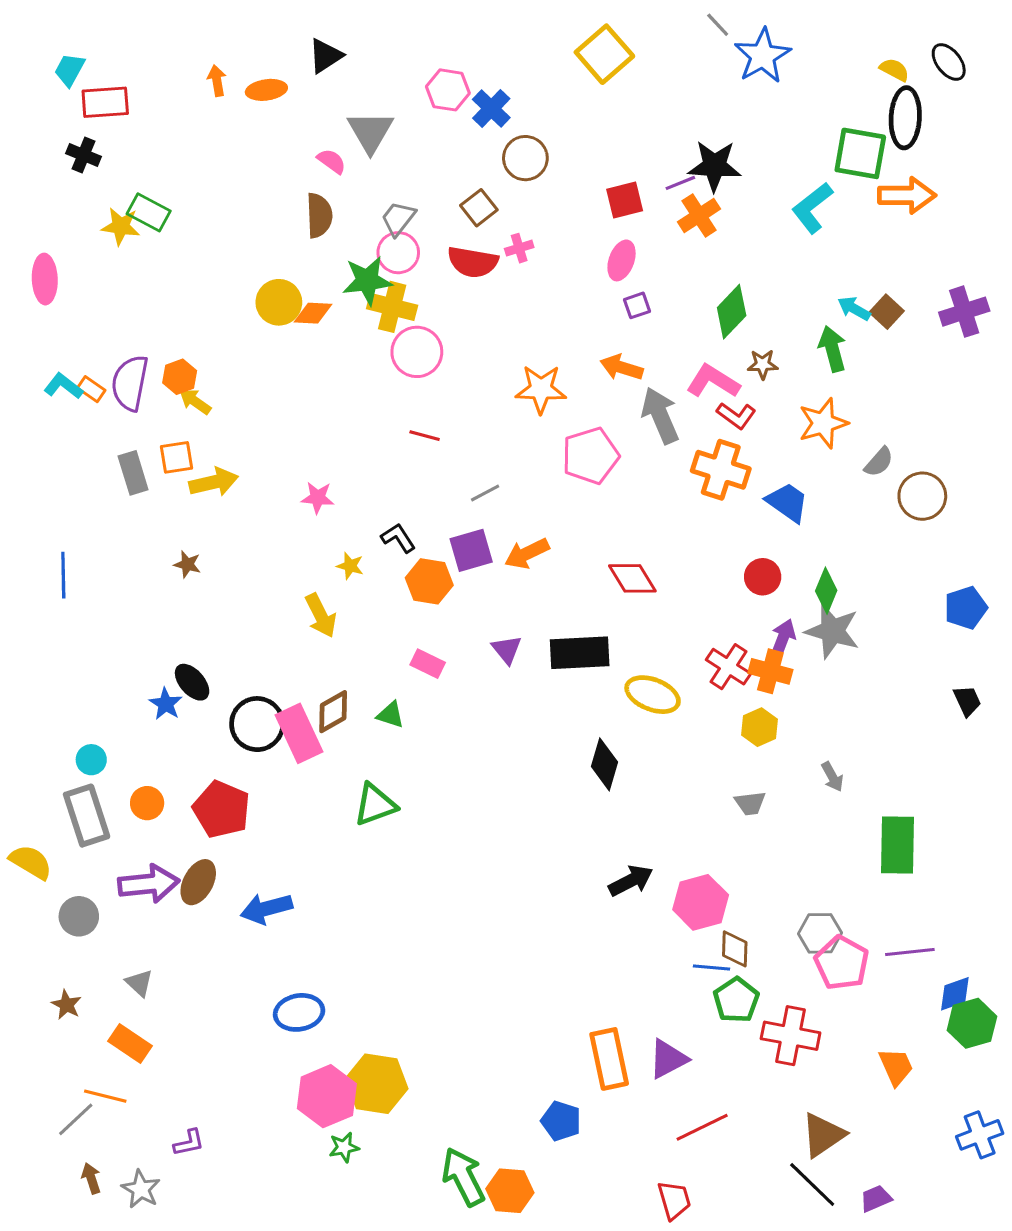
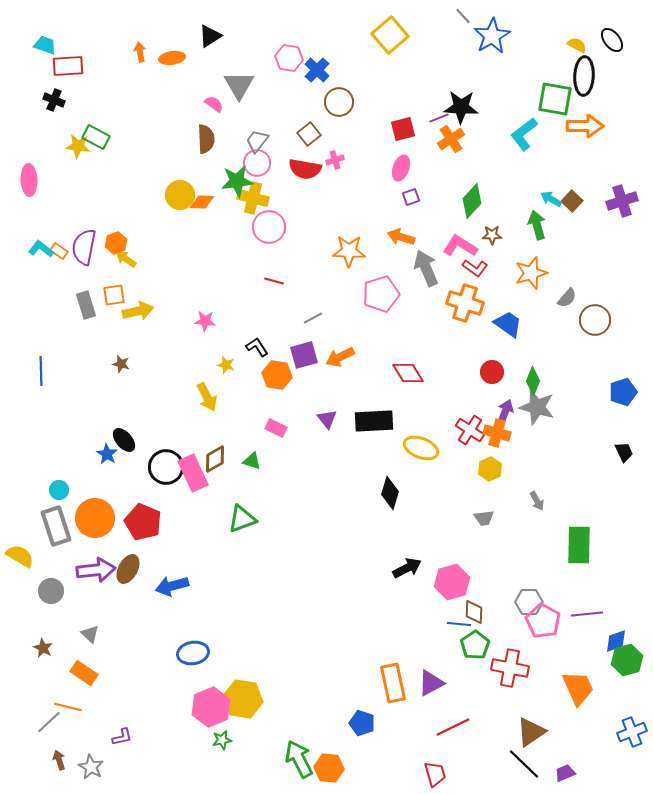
cyan trapezoid: (70, 70) -> (45, 45), turned 80
orange circle: (147, 803) -> (95, 518), size x1.8
orange trapezoid: (896, 1067) -> (578, 688), size x1.4

